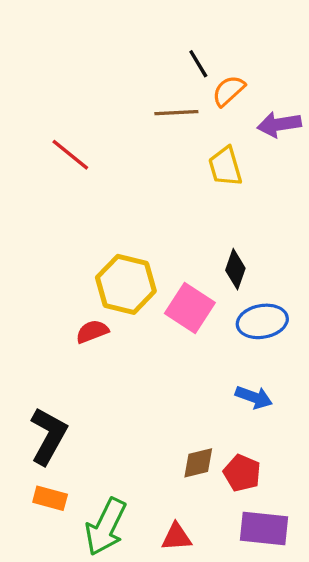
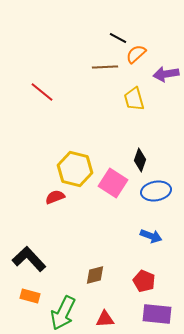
black line: (198, 64) -> (118, 38), turned -30
black L-shape: (48, 436) -> (29, 259), turned -72
brown diamond: (198, 463) -> (95, 275), moved

